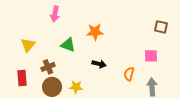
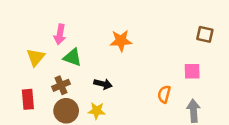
pink arrow: (55, 14) -> (60, 34), moved
green triangle: (68, 45) -> (72, 57), moved
black arrow: (99, 64) -> (103, 84), moved

